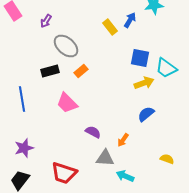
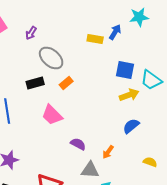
yellow rectangle: (110, 27) -> (95, 39), turned -42
yellow semicircle: (167, 159) -> (150, 162), moved

